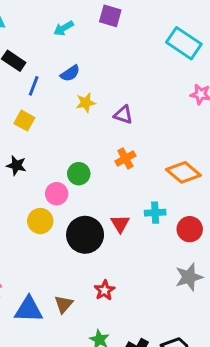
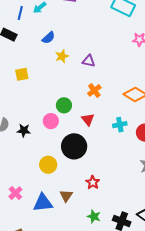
blue line: (34, 86) -> (20, 13), moved
yellow square: (24, 121) -> (22, 74), turned -32
black star: (16, 165) -> (24, 130), moved
yellow circle: (40, 221) -> (48, 165), moved
red triangle: (120, 224) -> (88, 119), moved

